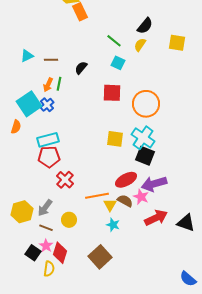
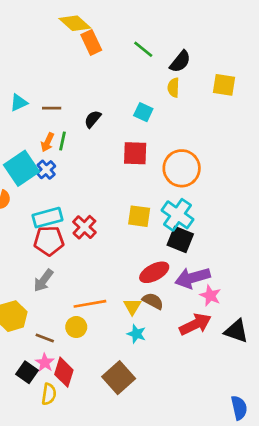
green line: (114, 41) -> (143, 49), moved
yellow semicircle: (140, 45) -> (173, 88), turned -32
red cross: (65, 180) -> (84, 227), moved
orange line: (97, 196) -> (90, 304), moved
pink star: (141, 197) -> (210, 296), moved
gray arrow: (45, 208) -> (43, 280), moved
blue semicircle: (188, 279) -> (239, 408), turned -144

